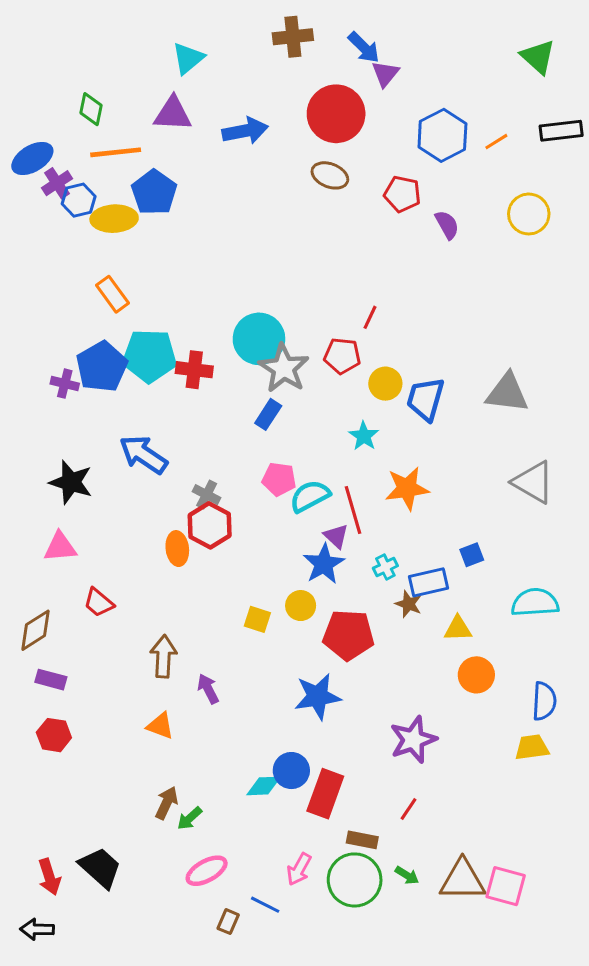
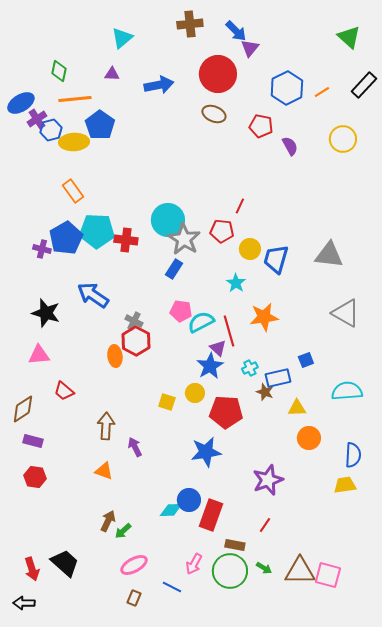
purple triangle: (173, 114) -> (112, 74), size x0.6
black rectangle: (561, 131) -> (364, 85), turned -40
brown rectangle: (228, 922) -> (134, 598), moved

